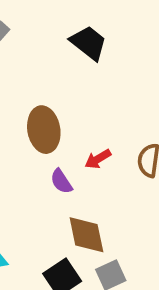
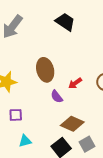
brown diamond: (86, 235) -> (72, 124), turned -50

